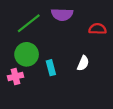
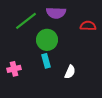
green circle: (27, 54) -> (47, 40), moved
white semicircle: (83, 63) -> (70, 72), moved

